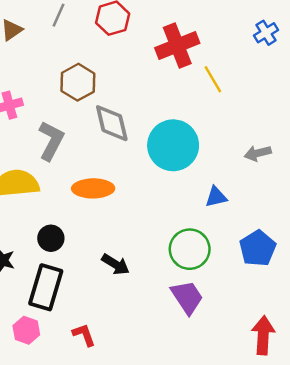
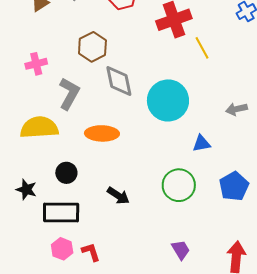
black rectangle: (46, 287) -> (61, 212), turned 72
purple trapezoid: (187, 297) -> (181, 250), moved, size x0.7
pink hexagon: (26, 330) -> (62, 249), moved

